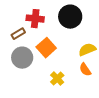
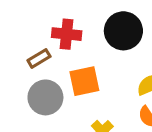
orange square: (46, 48) -> (84, 81), turned 30

